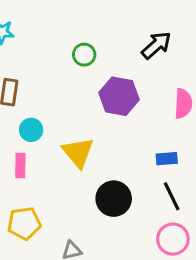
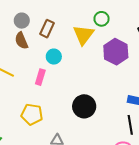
yellow triangle: (78, 153) -> (84, 35), moved
black circle: (114, 199) -> (84, 106), moved

